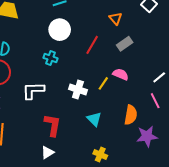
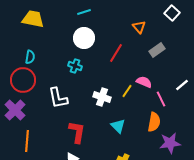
gray rectangle: (125, 44) -> (157, 50), moved
white L-shape: (33, 91) -> (58, 98), turned -100
pink line: (155, 101) -> (161, 99), moved

